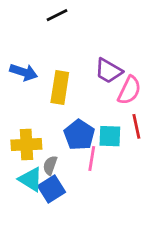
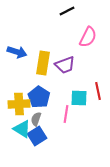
black line: (57, 15) -> (67, 11), moved
purple trapezoid: (108, 71) -> (65, 65), moved, turned -50
pink semicircle: (129, 90) -> (88, 37), moved
blue pentagon: (79, 135) -> (39, 97), moved

